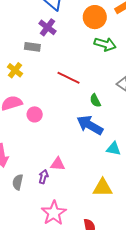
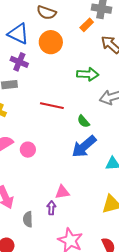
orange circle: (95, 17) -> (51, 42), moved
green arrow: (105, 44) -> (88, 74), moved
blue arrow: (90, 125) -> (84, 147), turned -56

